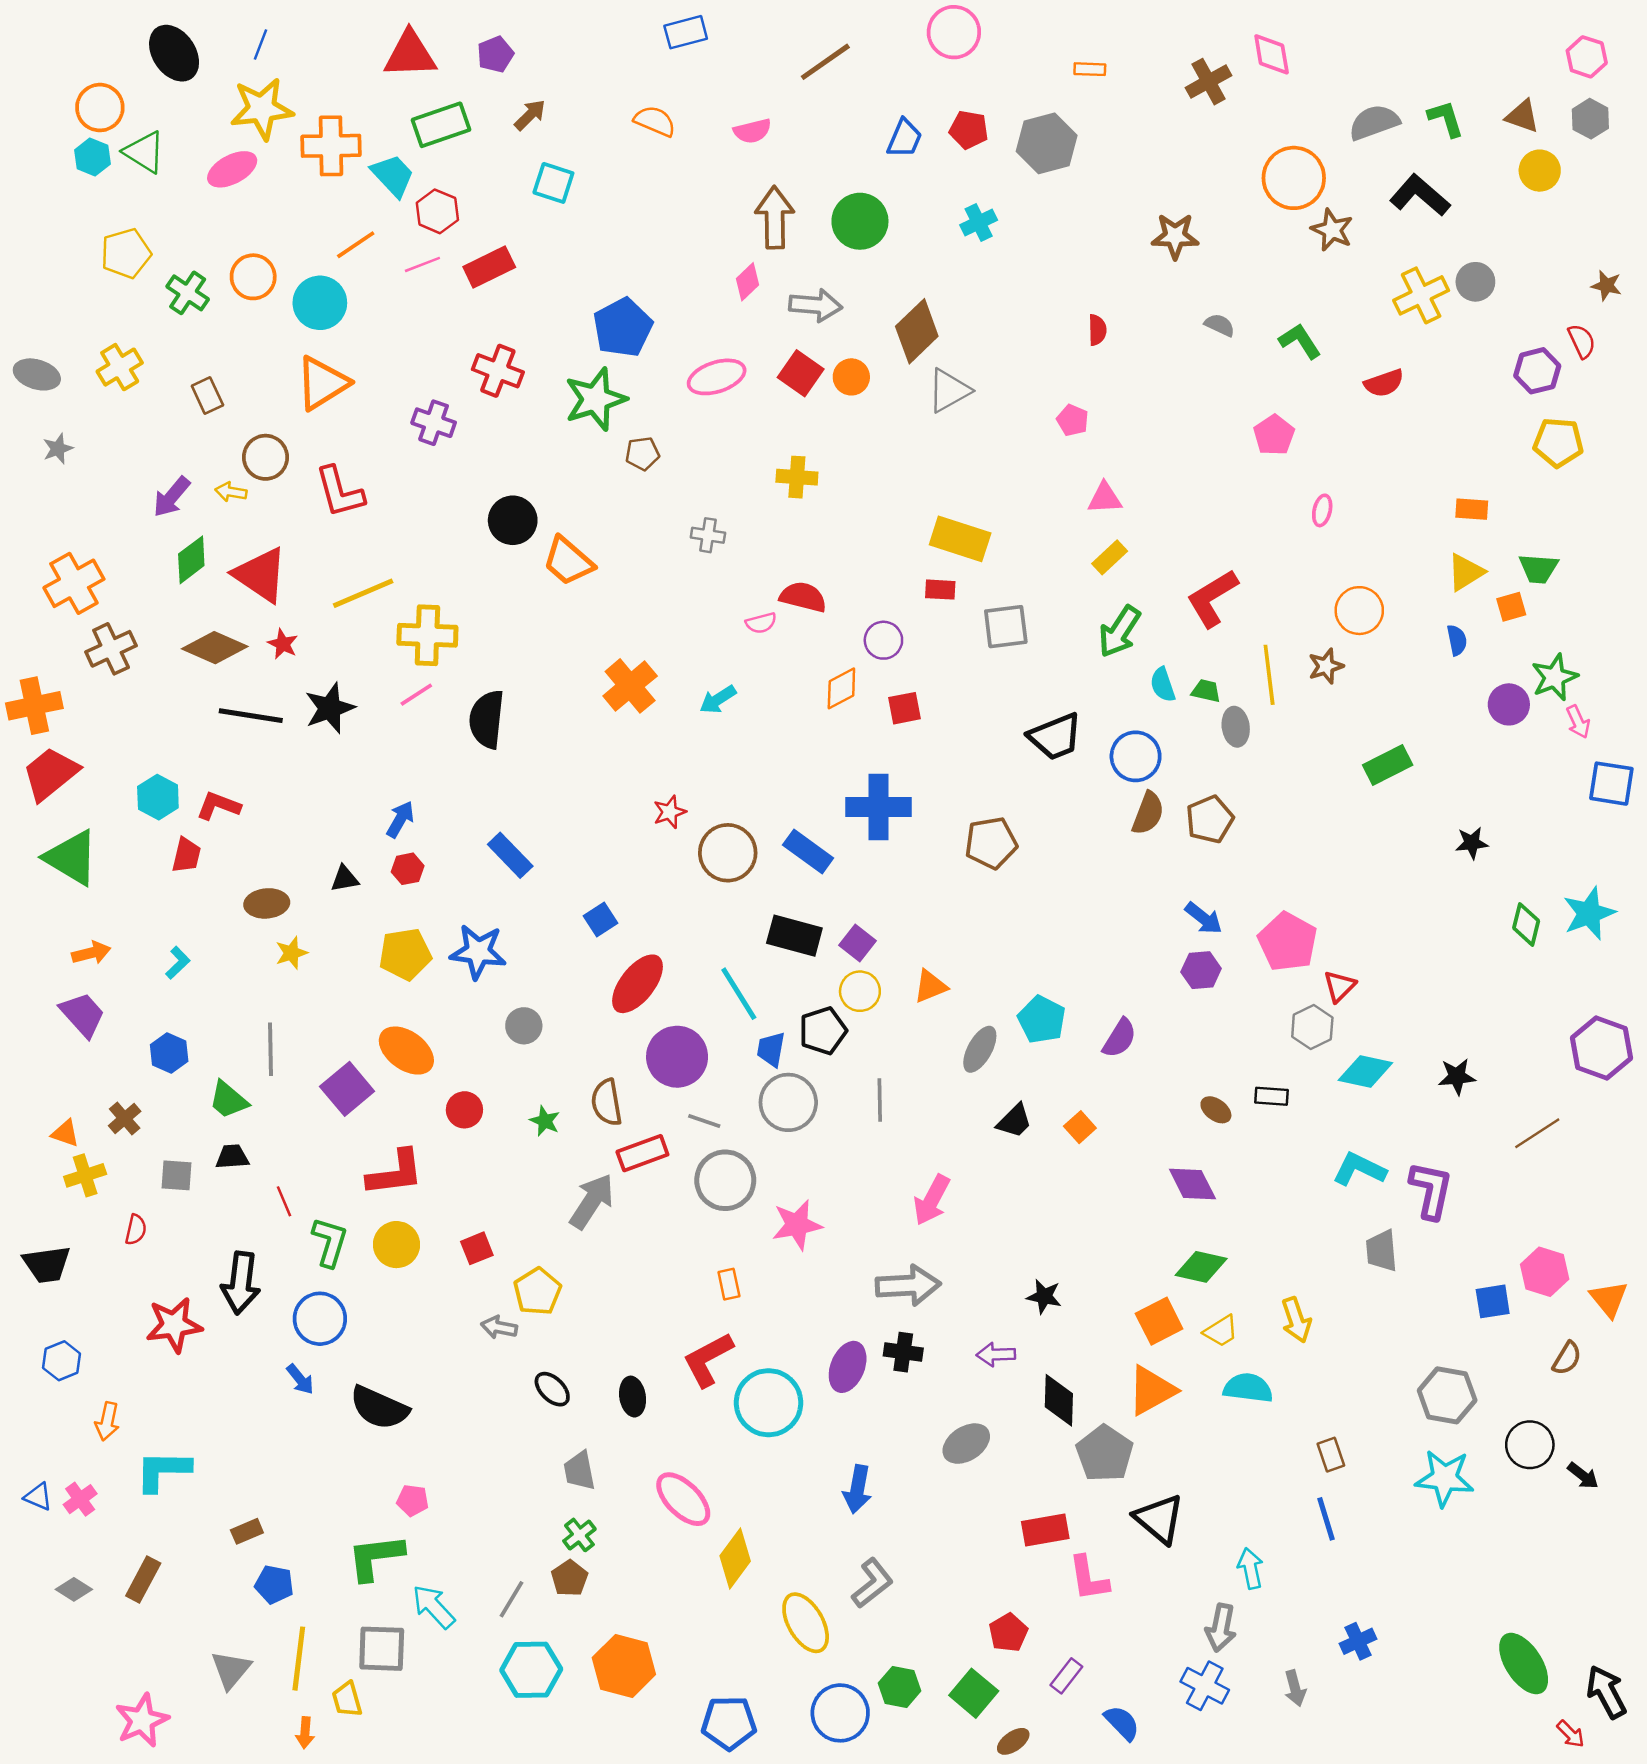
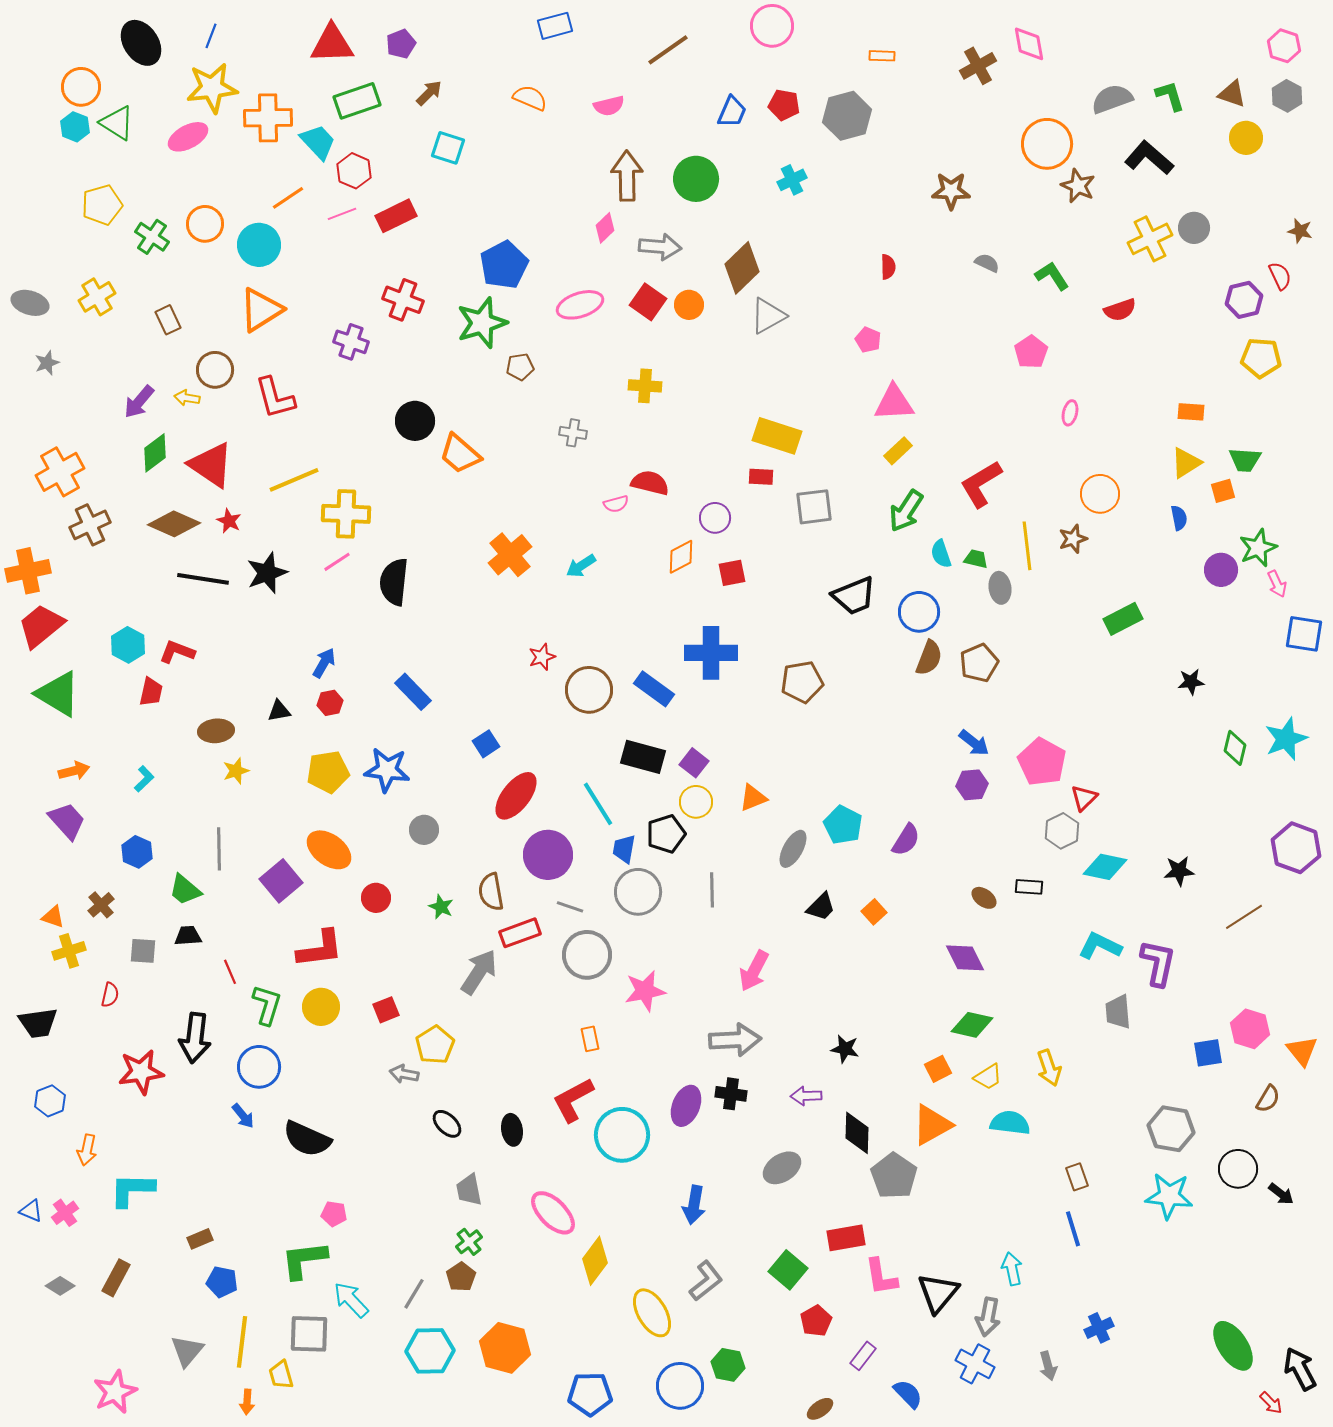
pink triangle: (1105, 498) -> (894, 403), size x1.4
orange square: (1159, 1321) -> (938, 1069), size x0.7
black triangle: (1159, 1519) -> (938, 1293), moved, turned 30
green square: (974, 1693) -> (788, 1270), moved

